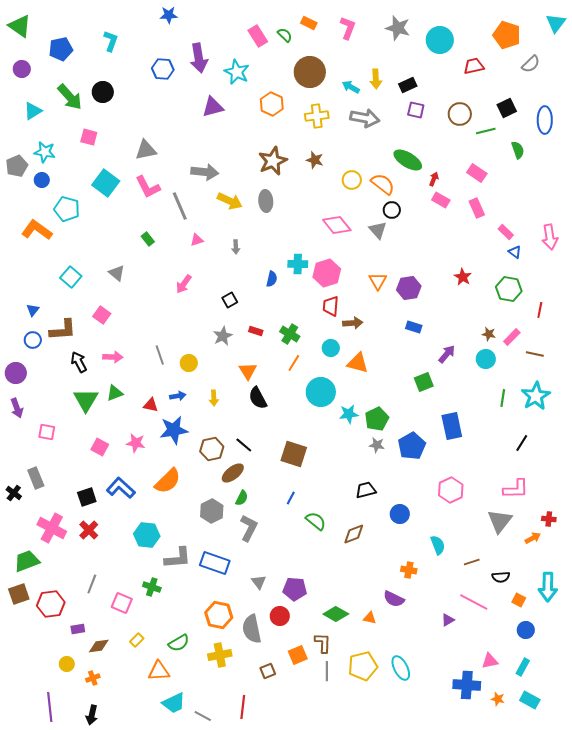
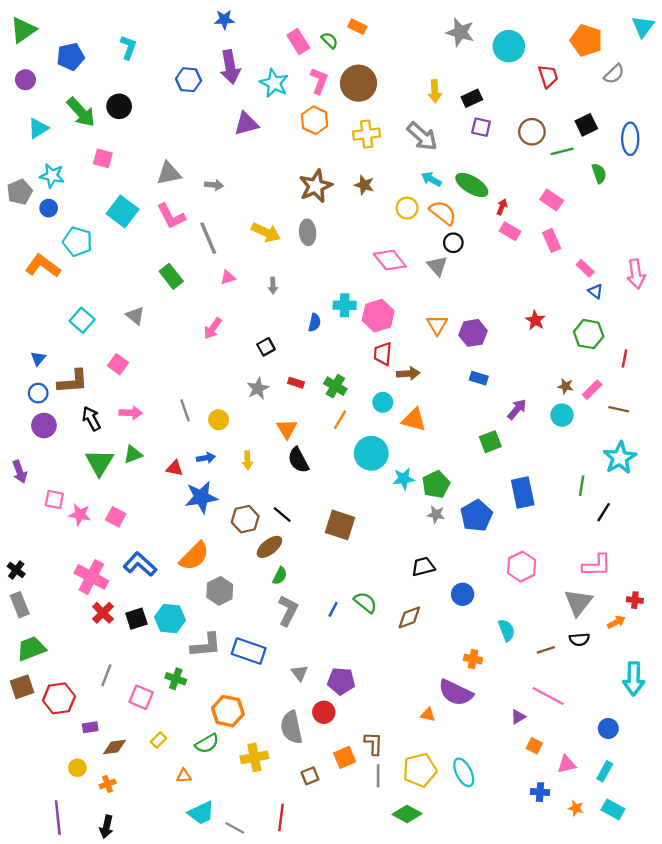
blue star: (169, 15) -> (224, 20), moved
green triangle: (20, 26) -> (23, 30), turned 50
pink L-shape: (348, 28) -> (319, 81), moved
red trapezoid: (474, 66) -> (548, 76), turned 85
cyan arrow: (351, 87) -> (431, 179), moved
gray arrow: (365, 118) -> (422, 136), turned 32
gray arrow: (205, 172) -> (214, 185), moved, size x0.6
green rectangle: (148, 239) -> (171, 276), size x1.5
purple circle: (16, 373) -> (44, 425), moved
green line: (503, 398) -> (582, 486), moved
pink star: (136, 443) -> (80, 515), moved
gray rectangle: (36, 478) -> (20, 605), moved
black square: (87, 497) -> (136, 619), moved
blue line: (291, 498) -> (333, 609), moved
gray hexagon: (212, 511) -> (220, 591), moved
pink cross: (52, 528) -> (91, 577), moved
black semicircle: (501, 577) -> (579, 639), moved
purple semicircle: (394, 599) -> (456, 693), size x1.4
orange square: (519, 600) -> (534, 746), moved
green diamond: (336, 614) -> (407, 814), moved
orange hexagon: (219, 615) -> (228, 711), moved
orange triangle: (159, 671) -> (184, 776), size x0.6
blue cross: (467, 685) -> (540, 792), size x0.6

